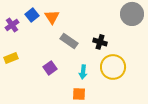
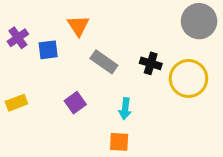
blue square: (32, 15) -> (48, 50), moved, turned 32
yellow rectangle: (11, 58) -> (16, 103), moved
yellow circle: (113, 67) -> (188, 78), moved

